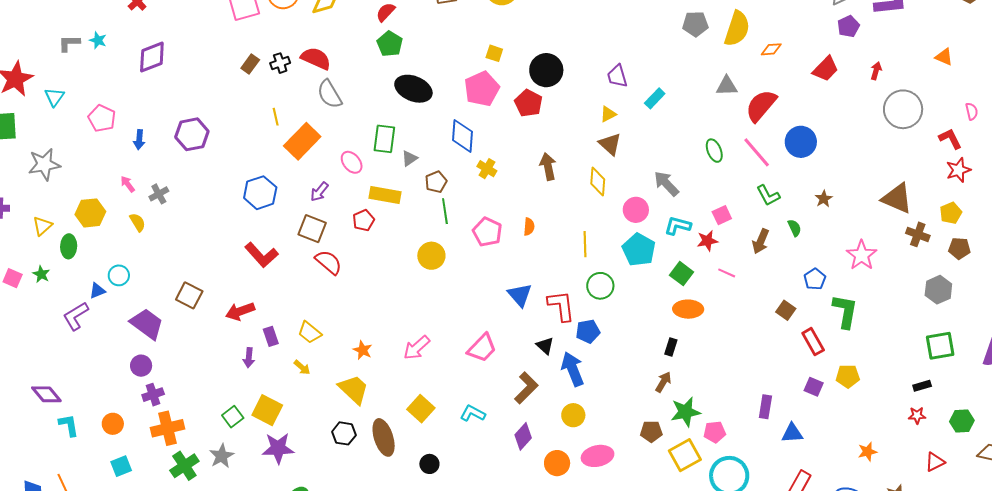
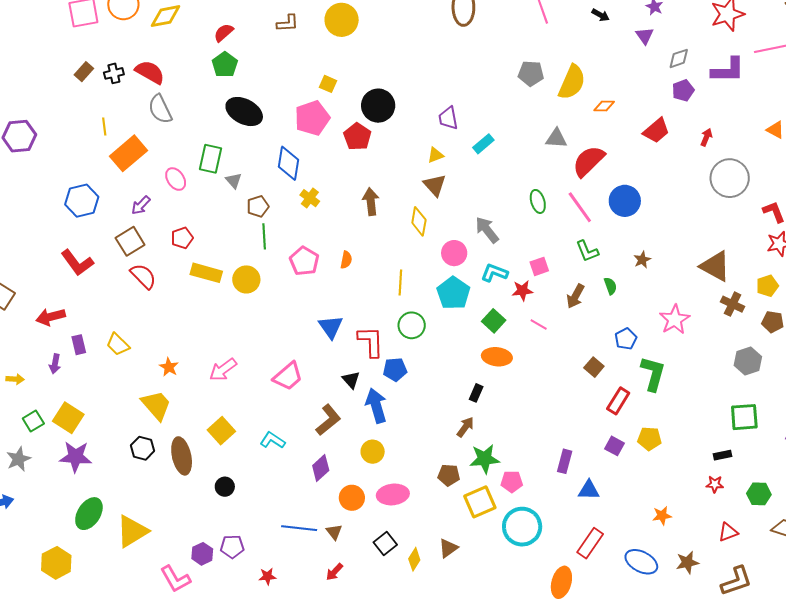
gray triangle: (409, 158) -> (234, 181), turned -42
yellow rectangle: (385, 195) -> (206, 273), moved
brown square: (312, 229) -> (130, 241), turned 32
red rectangle: (813, 342) -> (618, 401), turned 56
yellow arrow: (302, 367) -> (15, 379), moved, turned -42

